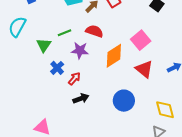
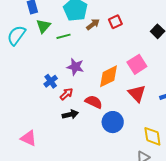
red semicircle: (94, 31) -> (94, 102), moved
green line: (64, 33) -> (64, 36), moved
green triangle: (44, 45) -> (43, 26), moved

